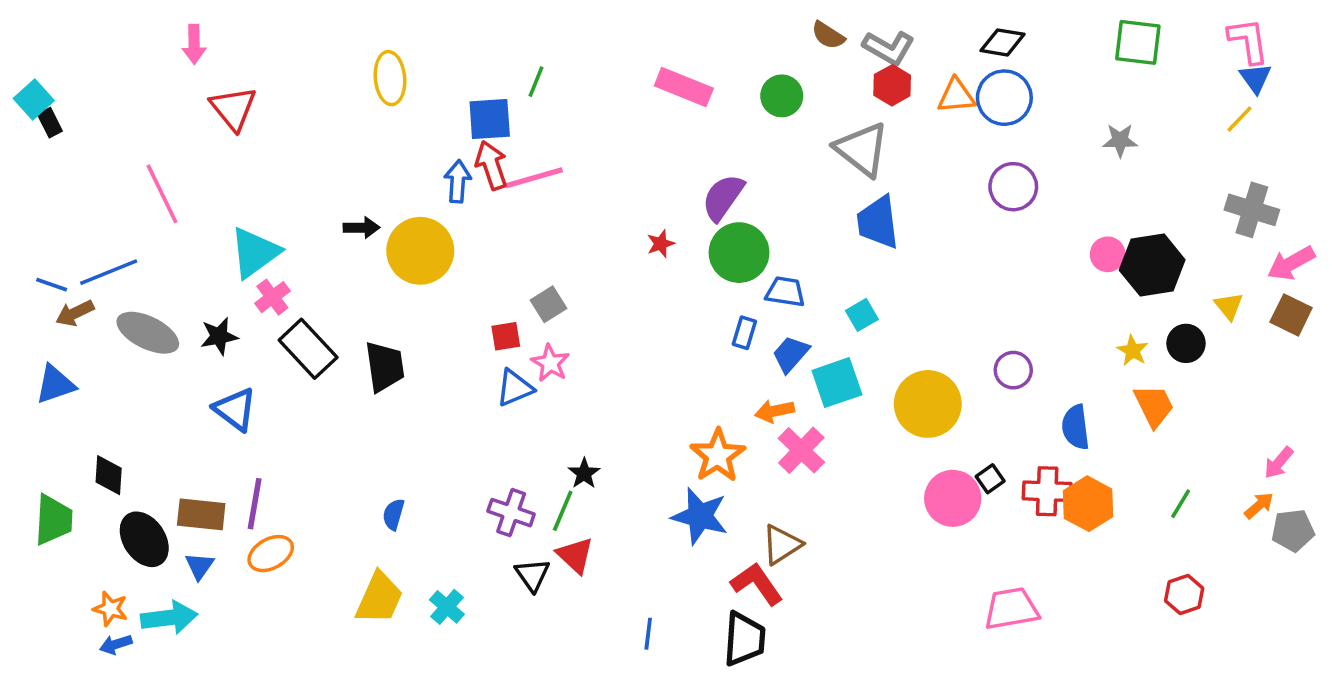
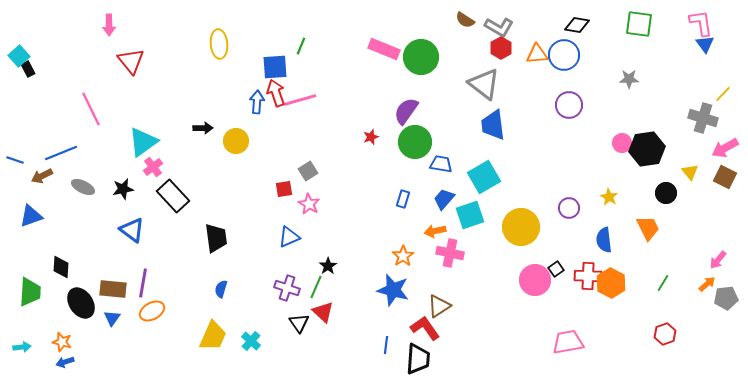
black diamond: (1003, 42) -> (577, 25), moved
green circle: (782, 96) -> (421, 57), moved, size x1.5
yellow line: (1239, 119) -> (723, 94), moved
yellow circle: (420, 251) -> (236, 141), size x0.7
blue line: (52, 285) -> (15, 160), moved
cyan square: (862, 315) -> (484, 177), size x1.8
gray ellipse: (148, 333) -> (83, 187), size x0.7
blue rectangle: (744, 333) -> (403, 199), moved
yellow star: (1133, 351) -> (609, 197), moved
black trapezoid: (385, 367) -> (216, 238), moved
blue triangle: (515, 388) -> (289, 237), moved
pink cross: (801, 450) -> (450, 253), turned -32
orange star: (718, 456) -> (403, 256), size x0.7
cyan arrow: (169, 618) -> (22, 347), moved, size x0.6
blue line: (648, 634) -> (386, 345), moved

